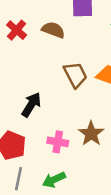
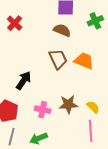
brown semicircle: (53, 30) -> (62, 30), moved
brown star: (91, 134) -> (68, 104), turned 30

